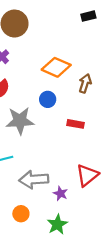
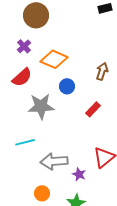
orange diamond: (56, 67) -> (54, 59), moved
red rectangle: (75, 124) -> (93, 109), turned -56

